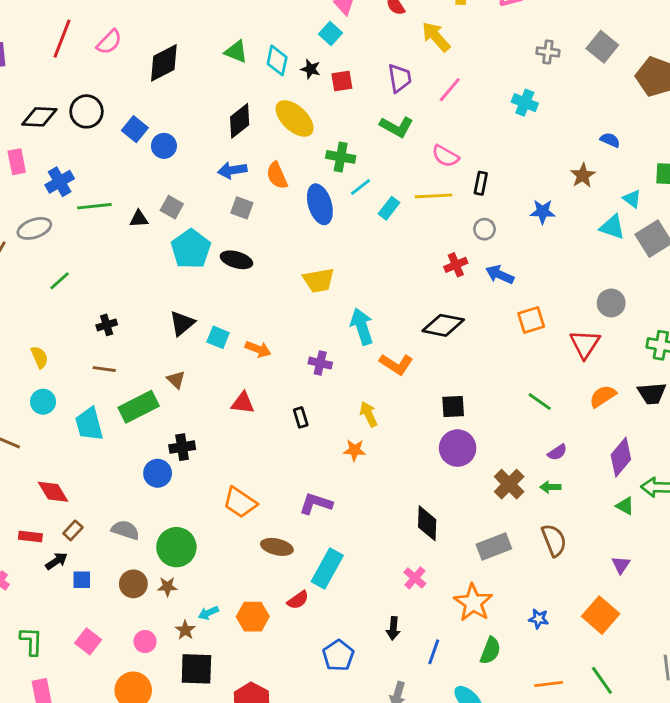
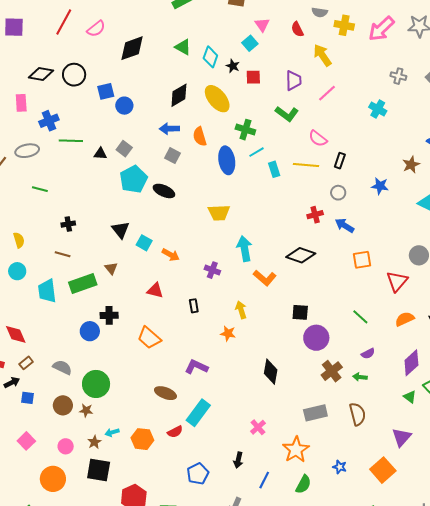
blue square: (135, 129) -> (106, 91), turned 30
cyan rectangle: (389, 208) -> (274, 169), turned -63
green line: (60, 281) -> (40, 189), turned 49
black triangle: (182, 323) -> (121, 230), turned -36
purple circle: (458, 448) -> (316, 338), moved
orange trapezoid: (240, 502) -> (149, 338), moved
black diamond: (427, 523) -> (271, 372), moved
purple triangle: (621, 565) -> (401, 437), size x1.5

